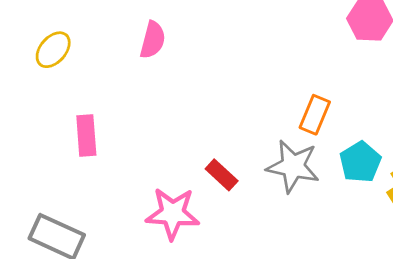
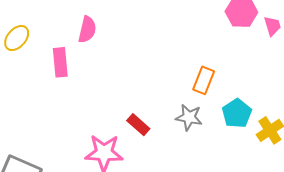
pink rectangle: (86, 136) -> (60, 62), moved
gray star: (293, 166) -> (189, 117), size x0.7

